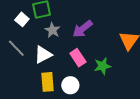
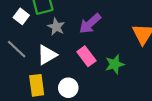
yellow rectangle: (48, 82) -> (37, 85), moved
white circle: (70, 85) -> (68, 88), moved

